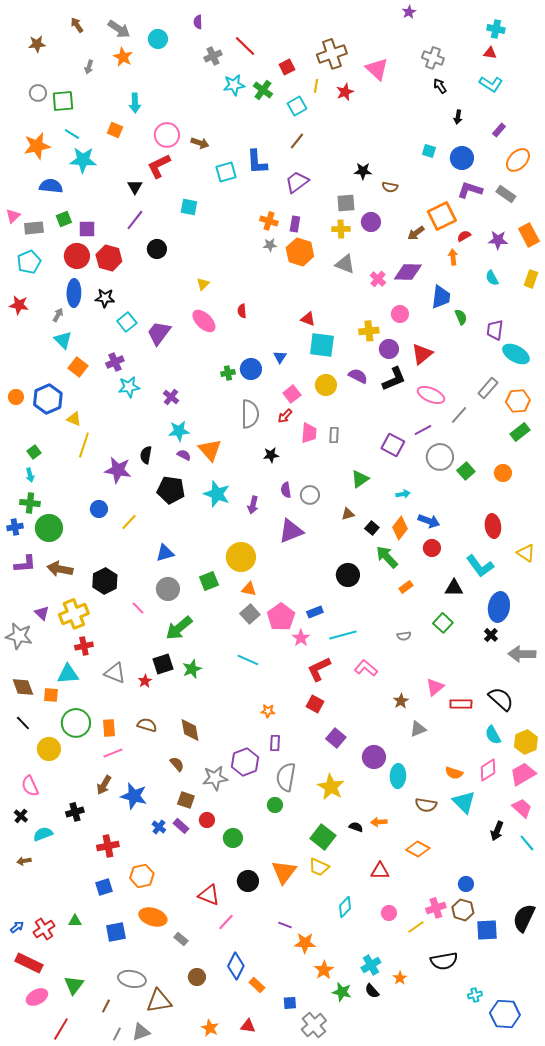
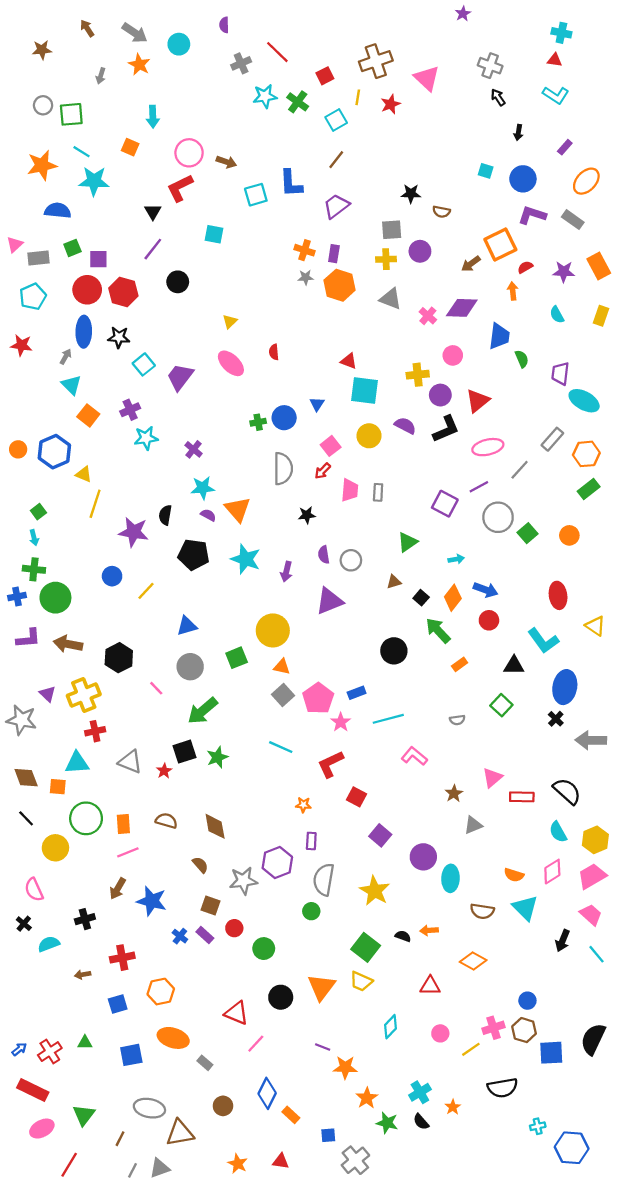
pink ellipse: (431, 395) -> (488, 447), turned -36
red L-shape: (319, 669) -> (331, 764), moved
brown arrow: (24, 861) -> (83, 975), moved

